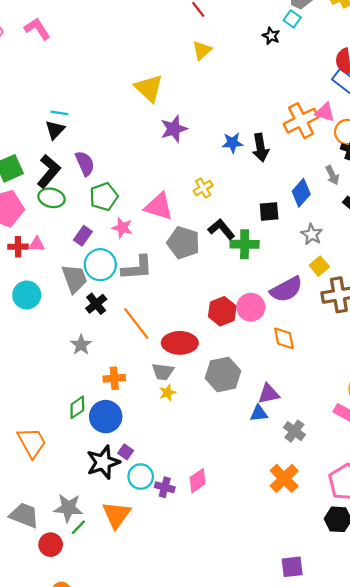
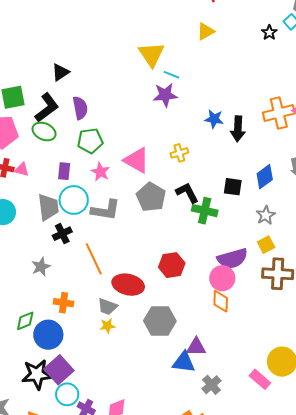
cyan line: (59, 113) -> (171, 75), moved
purple rectangle: (83, 236) -> (64, 171), turned -42
pink circle: (251, 307) -> (222, 278), moved
blue triangle: (259, 413) -> (184, 362), size x1.4
purple square: (126, 452) -> (59, 370), size x2.0

